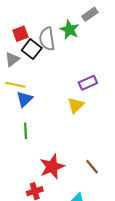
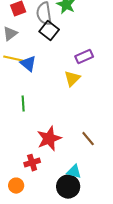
black square: (32, 49) -> (49, 31), moved
blue triangle: (25, 99) -> (28, 64), moved, turned -36

